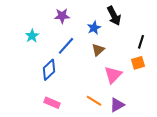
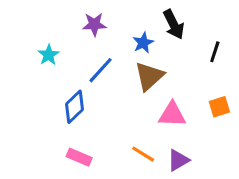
black line: (141, 42) -> (215, 52), moved
brown triangle: (98, 50) -> (149, 76), size x1.5
orange square: (138, 63) -> (219, 107), moved
pink triangle: (113, 75) -> (172, 114), turned 48

